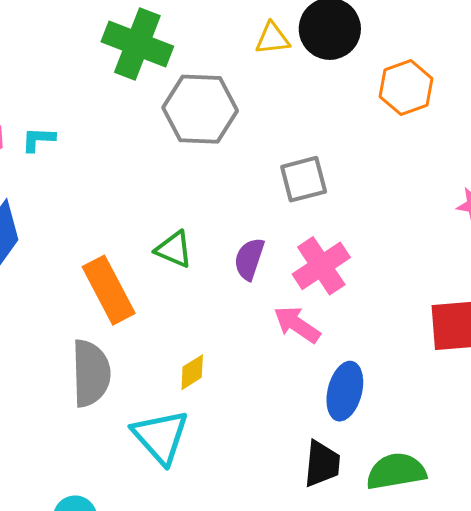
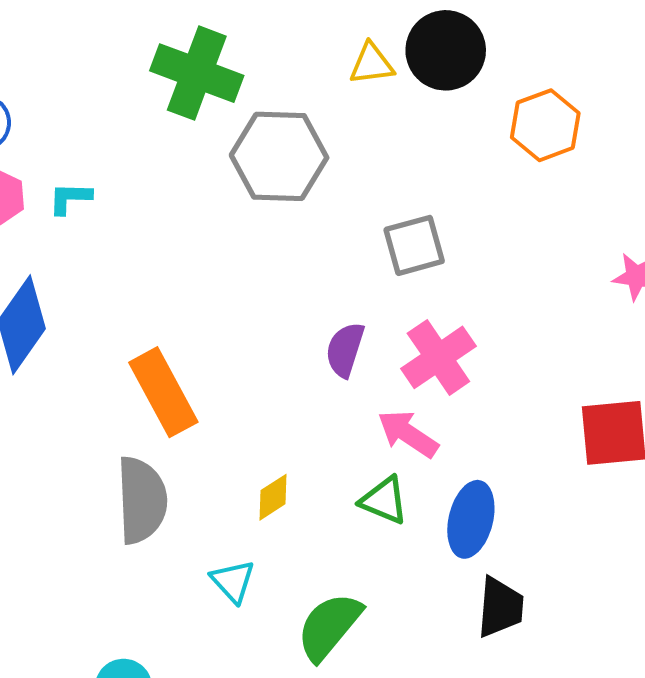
green triangle: (174, 249) -> (384, 500), moved
cyan triangle: (160, 437) -> (233, 581), size x0.6
black trapezoid: (322, 464) -> (500, 607), moved
green semicircle: (396, 471) -> (329, 626), moved, turned -40

